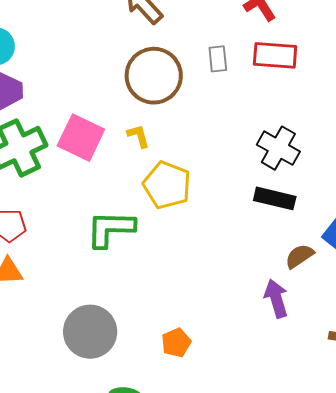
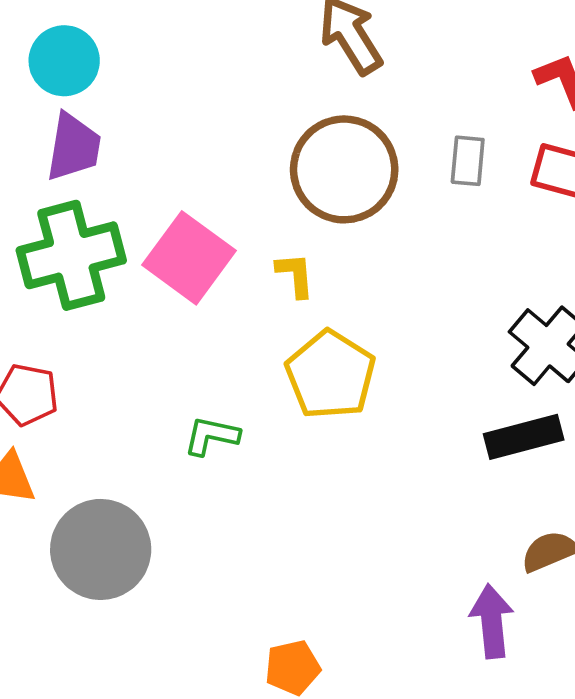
black rectangle: (275, 198) -> (524, 437), turned -39
green L-shape: (110, 229) -> (211, 436), size x0.6
gray circle: (90, 332) -> (101, 549), moved

